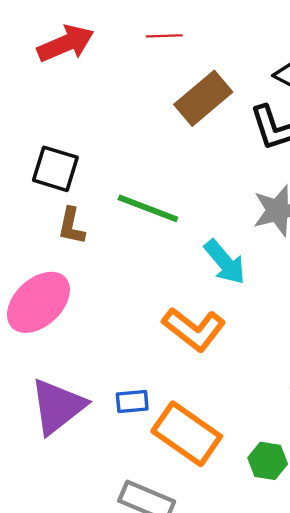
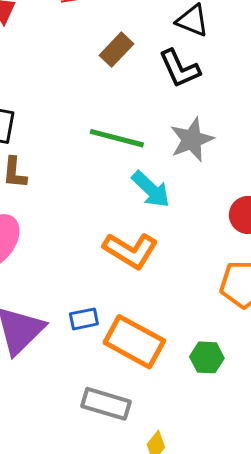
brown rectangle: (203, 98) -> (117, 50), size x0.7
green line: (148, 208) -> (117, 138), moved

